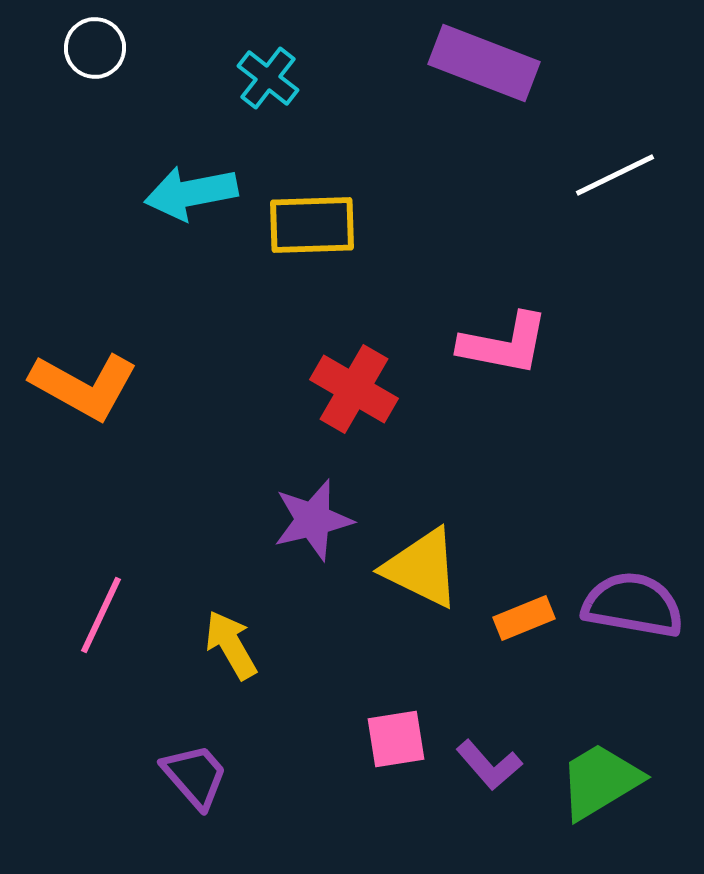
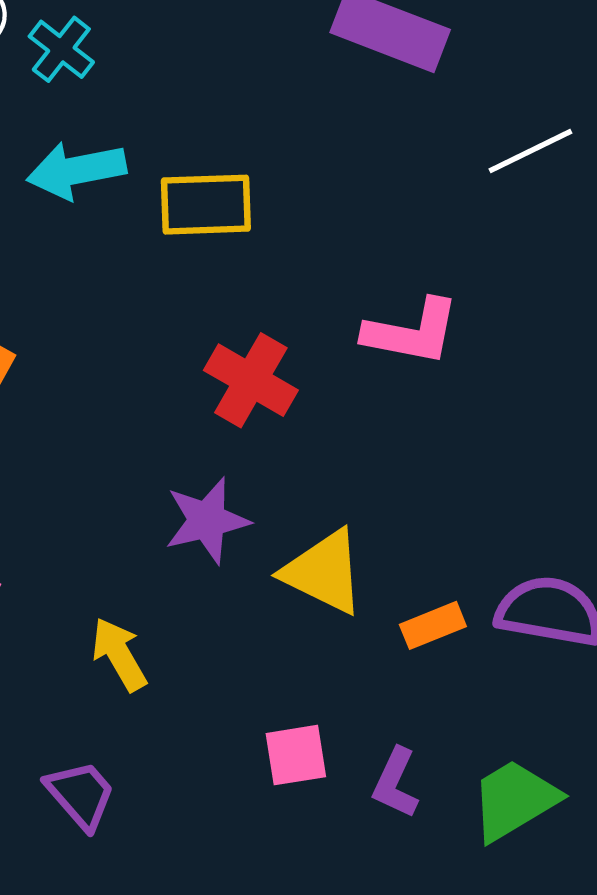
cyan cross: (268, 78) -> (61, 49), moved
purple L-shape: (489, 765) -> (396, 783), turned 66

